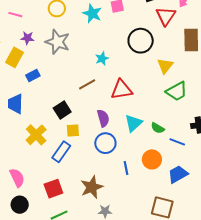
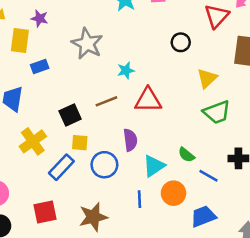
black circle: (141, 41) -> (181, 42), size x0.6
gray star: (58, 42) -> (87, 44), moved
yellow rectangle: (15, 57) -> (20, 40), turned -30
cyan star: (102, 58) -> (126, 70), moved
brown line: (87, 84) -> (106, 101), moved
purple semicircle: (103, 118) -> (130, 140), moved
cyan triangle: (133, 123) -> (154, 166), moved
blue circle: (105, 143) -> (104, 165), moved

